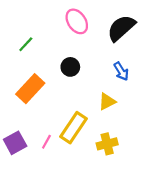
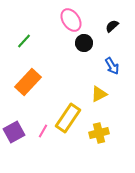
black semicircle: (121, 28) -> (112, 26), size x0.5
black circle: (70, 67) -> (84, 43), moved

